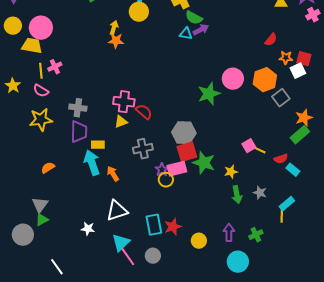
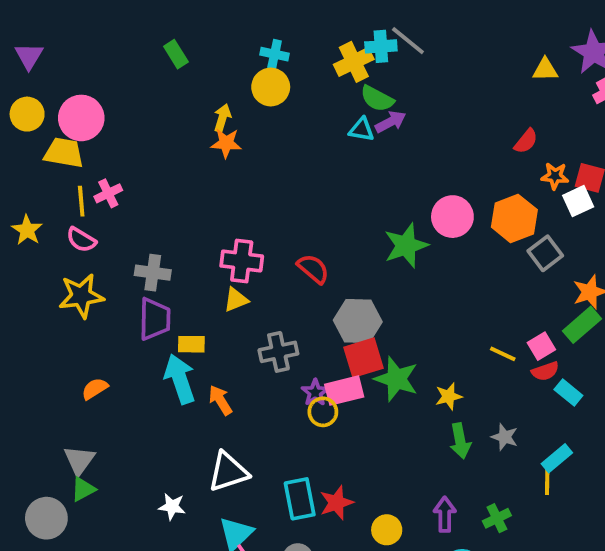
red semicircle: (144, 112) -> (313, 269), moved
pink square: (249, 146) -> (541, 346), moved

